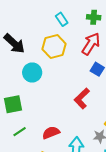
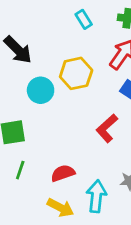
yellow hexagon: (54, 47) -> (76, 73), moved
green line: (20, 132) -> (20, 170), turned -40

